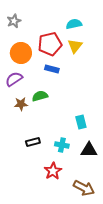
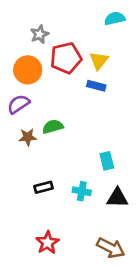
gray star: (14, 21) -> (40, 34), moved
cyan semicircle: (74, 24) -> (115, 18), moved
blue rectangle: (52, 69) -> (96, 86), moved
red star: (53, 171) -> (47, 243), moved

